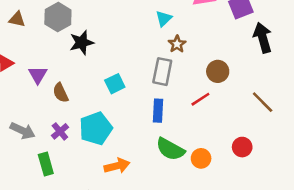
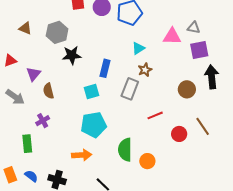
brown circle: (218, 71) -> (187, 89), moved
blue rectangle: (158, 111) -> (105, 68), moved
cyan pentagon: (96, 128) -> (94, 125), moved
gray arrow: (23, 131) -> (15, 97), moved
red circle: (242, 147) -> (179, 134), moved
green semicircle: (170, 149) -> (125, 150), turned 50

